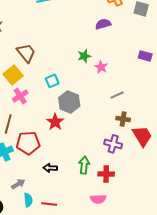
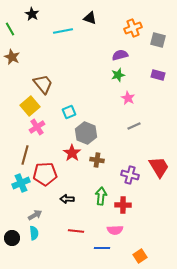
green star: (84, 56) -> (118, 75), moved
purple rectangle: (145, 56) -> (158, 75), moved
pink star: (101, 67) -> (128, 98), moved
brown cross: (123, 119) -> (97, 160), moved
cyan semicircle: (28, 200) -> (34, 233), moved
red line: (49, 204) -> (76, 231), moved

